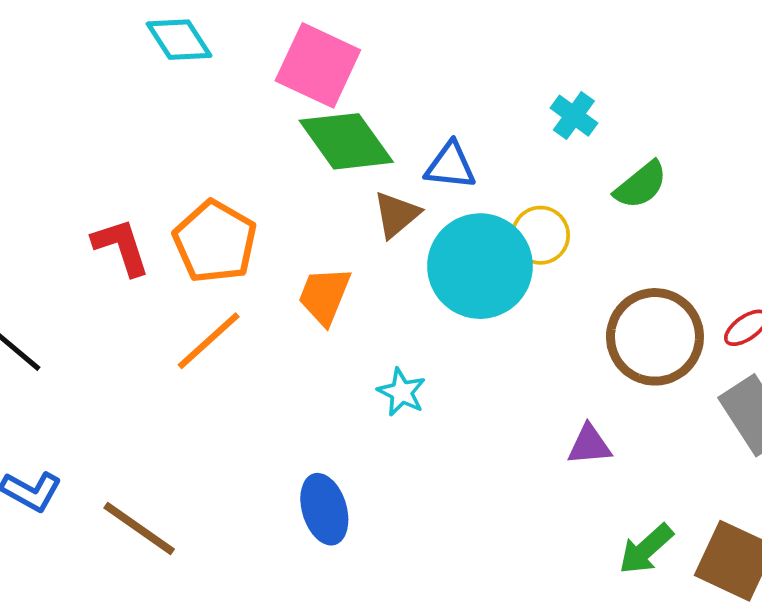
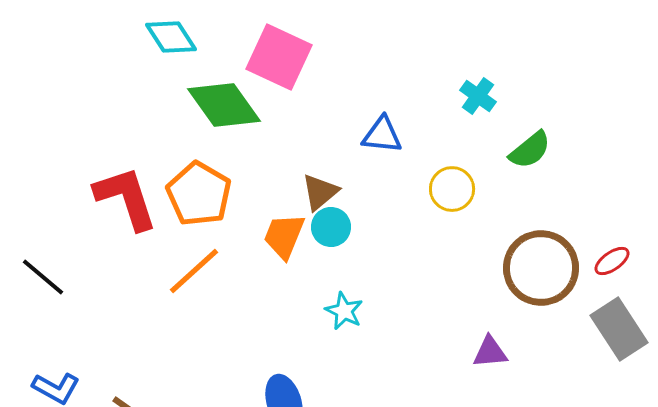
green diamond: (346, 141) -> (224, 105), moved
brown triangle: (396, 215) -> (320, 192), moved
red L-shape: (121, 247) -> (126, 198), size x1.4
cyan circle: (480, 266) -> (331, 227), moved, size x0.5

